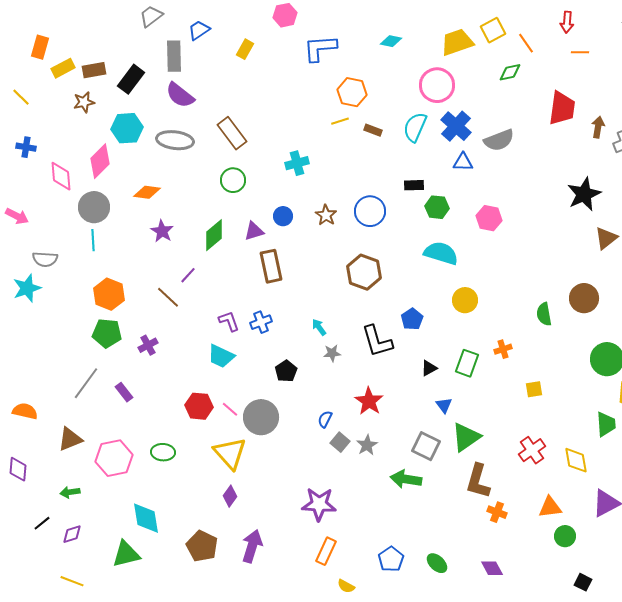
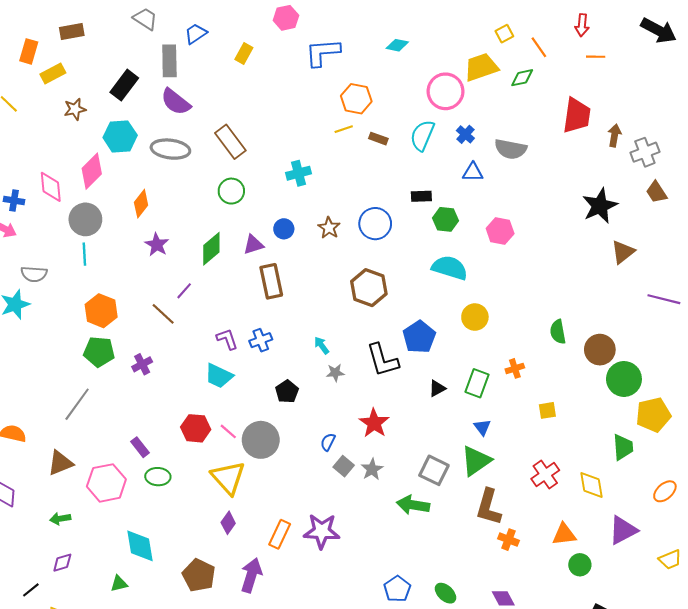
gray trapezoid: (151, 16) -> (145, 19), turned 70
yellow square: (493, 30) -> (504, 34), size x0.7
yellow trapezoid: (457, 42) -> (481, 67), moved
brown rectangle: (94, 70) -> (72, 31), moved
blue cross: (456, 126) -> (465, 134), size x0.6
gray semicircle: (499, 140) -> (511, 149), turned 32
blue cross: (26, 147) -> (14, 201), moved
orange diamond: (147, 192) -> (141, 204), turned -60
brown circle: (584, 298) -> (600, 350), moved
blue pentagon: (412, 319) -> (419, 337), size x1.4
purple rectangle: (124, 392) -> (140, 447), moved
blue triangle: (444, 405) -> (482, 427), moved
black line: (42, 523) -> (31, 590), moved
orange rectangle: (326, 551) -> (280, 534), moved
green triangle: (126, 554) -> (119, 584), size x0.6

